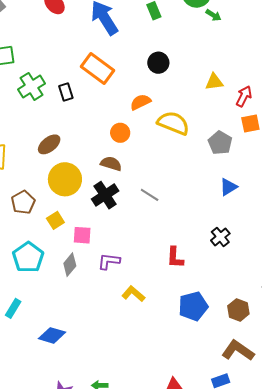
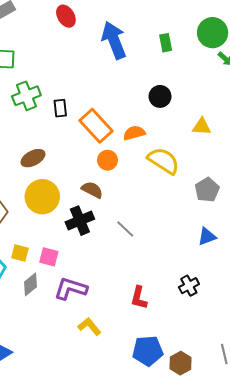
orange rectangle: (98, 69) -> (96, 126), moved
yellow triangle: (214, 82) -> (202, 127), moved
yellow square: (55, 220) -> (20, 253), moved, turned 36
purple L-shape: (109, 261) -> (71, 289), size x1.4
brown hexagon: (238, 310) -> (181, 363), moved

